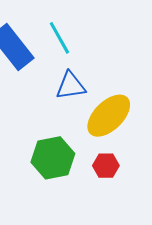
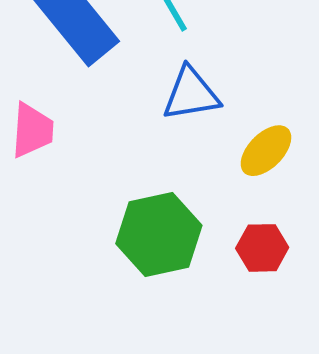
yellow ellipse: (109, 116) -> (266, 151), size x0.6

